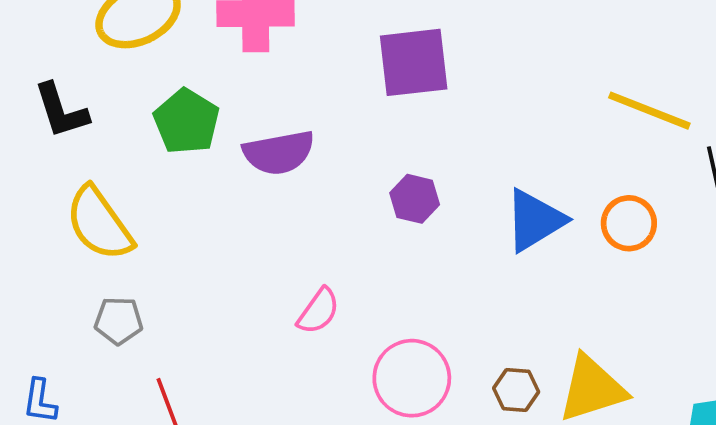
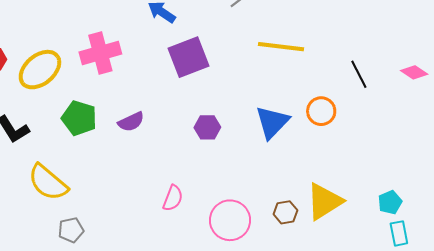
yellow line: (649, 111) -> (281, 47), moved
purple semicircle: (279, 153) -> (131, 122), size x0.7

